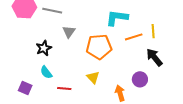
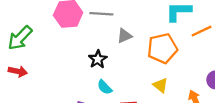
gray triangle: (69, 32) -> (124, 36), turned 40

